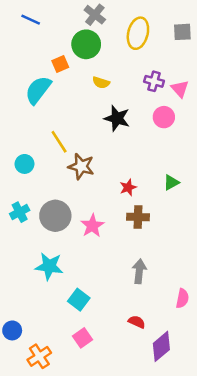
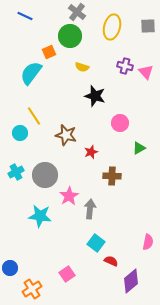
pink circle: (164, 117) -> (120, 123), moved
yellow line: (59, 142) -> (34, 116), moved
red star: (128, 187) -> (91, 152), moved
pink star: (92, 226) -> (69, 196), moved
gray arrow: (139, 271) -> (90, 209), moved
cyan square: (79, 300) -> (96, 243), moved

